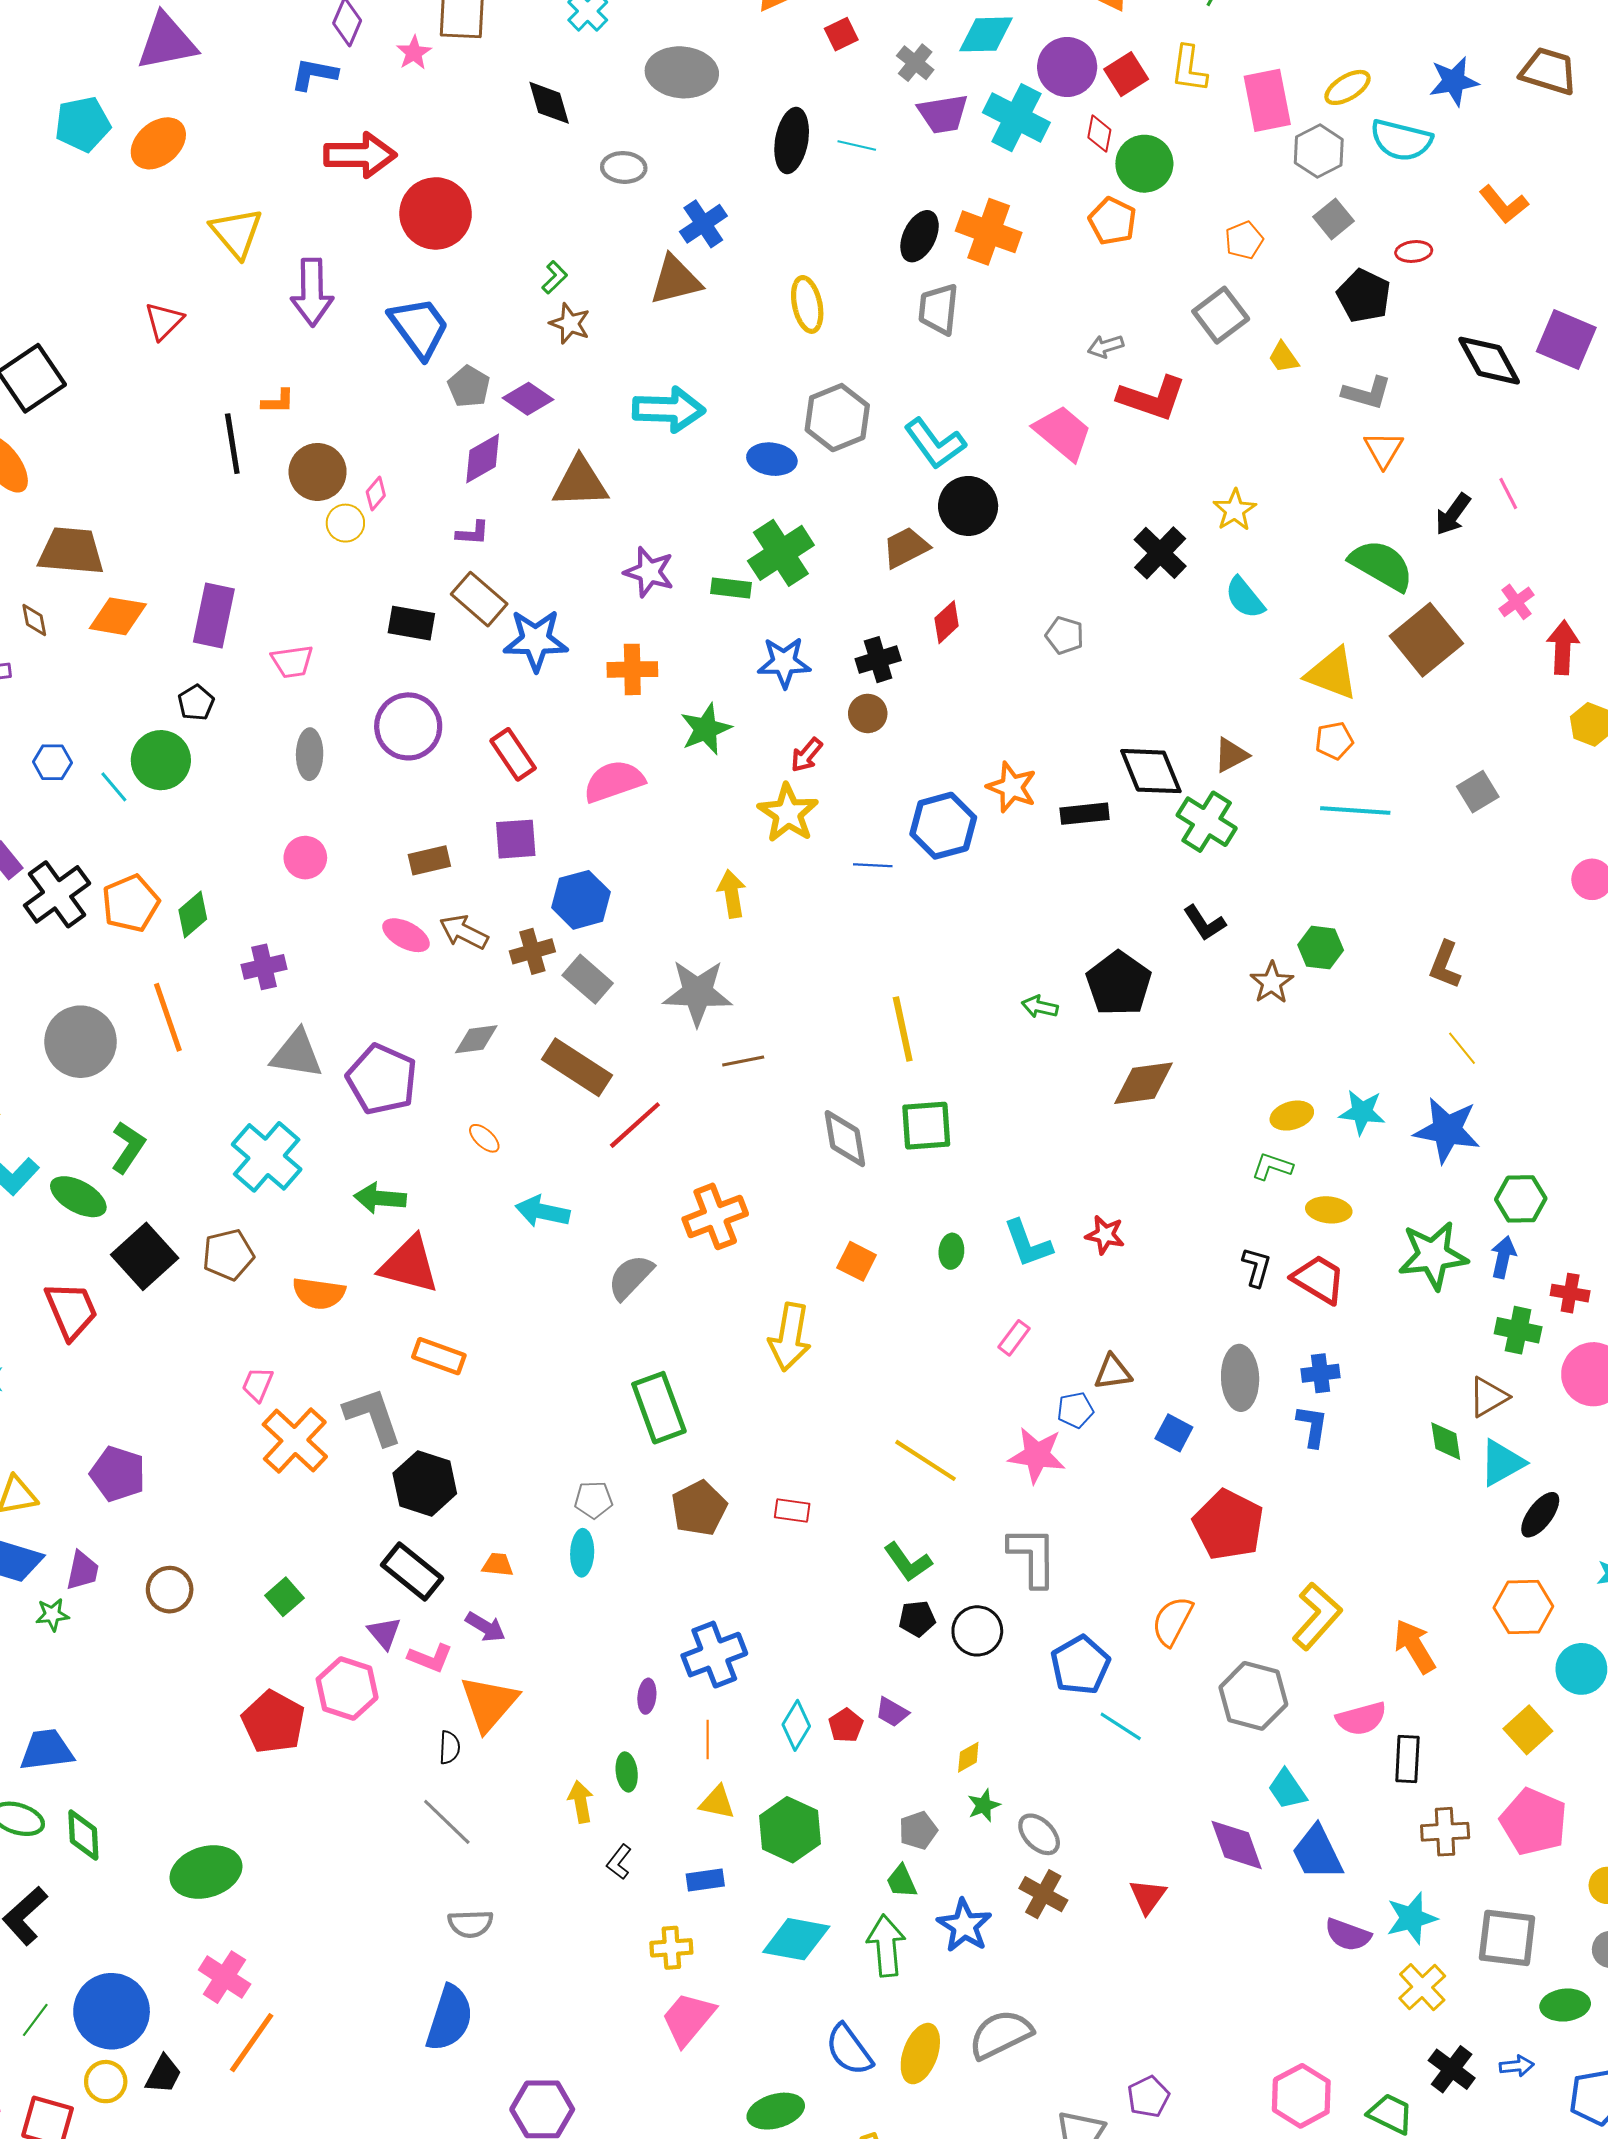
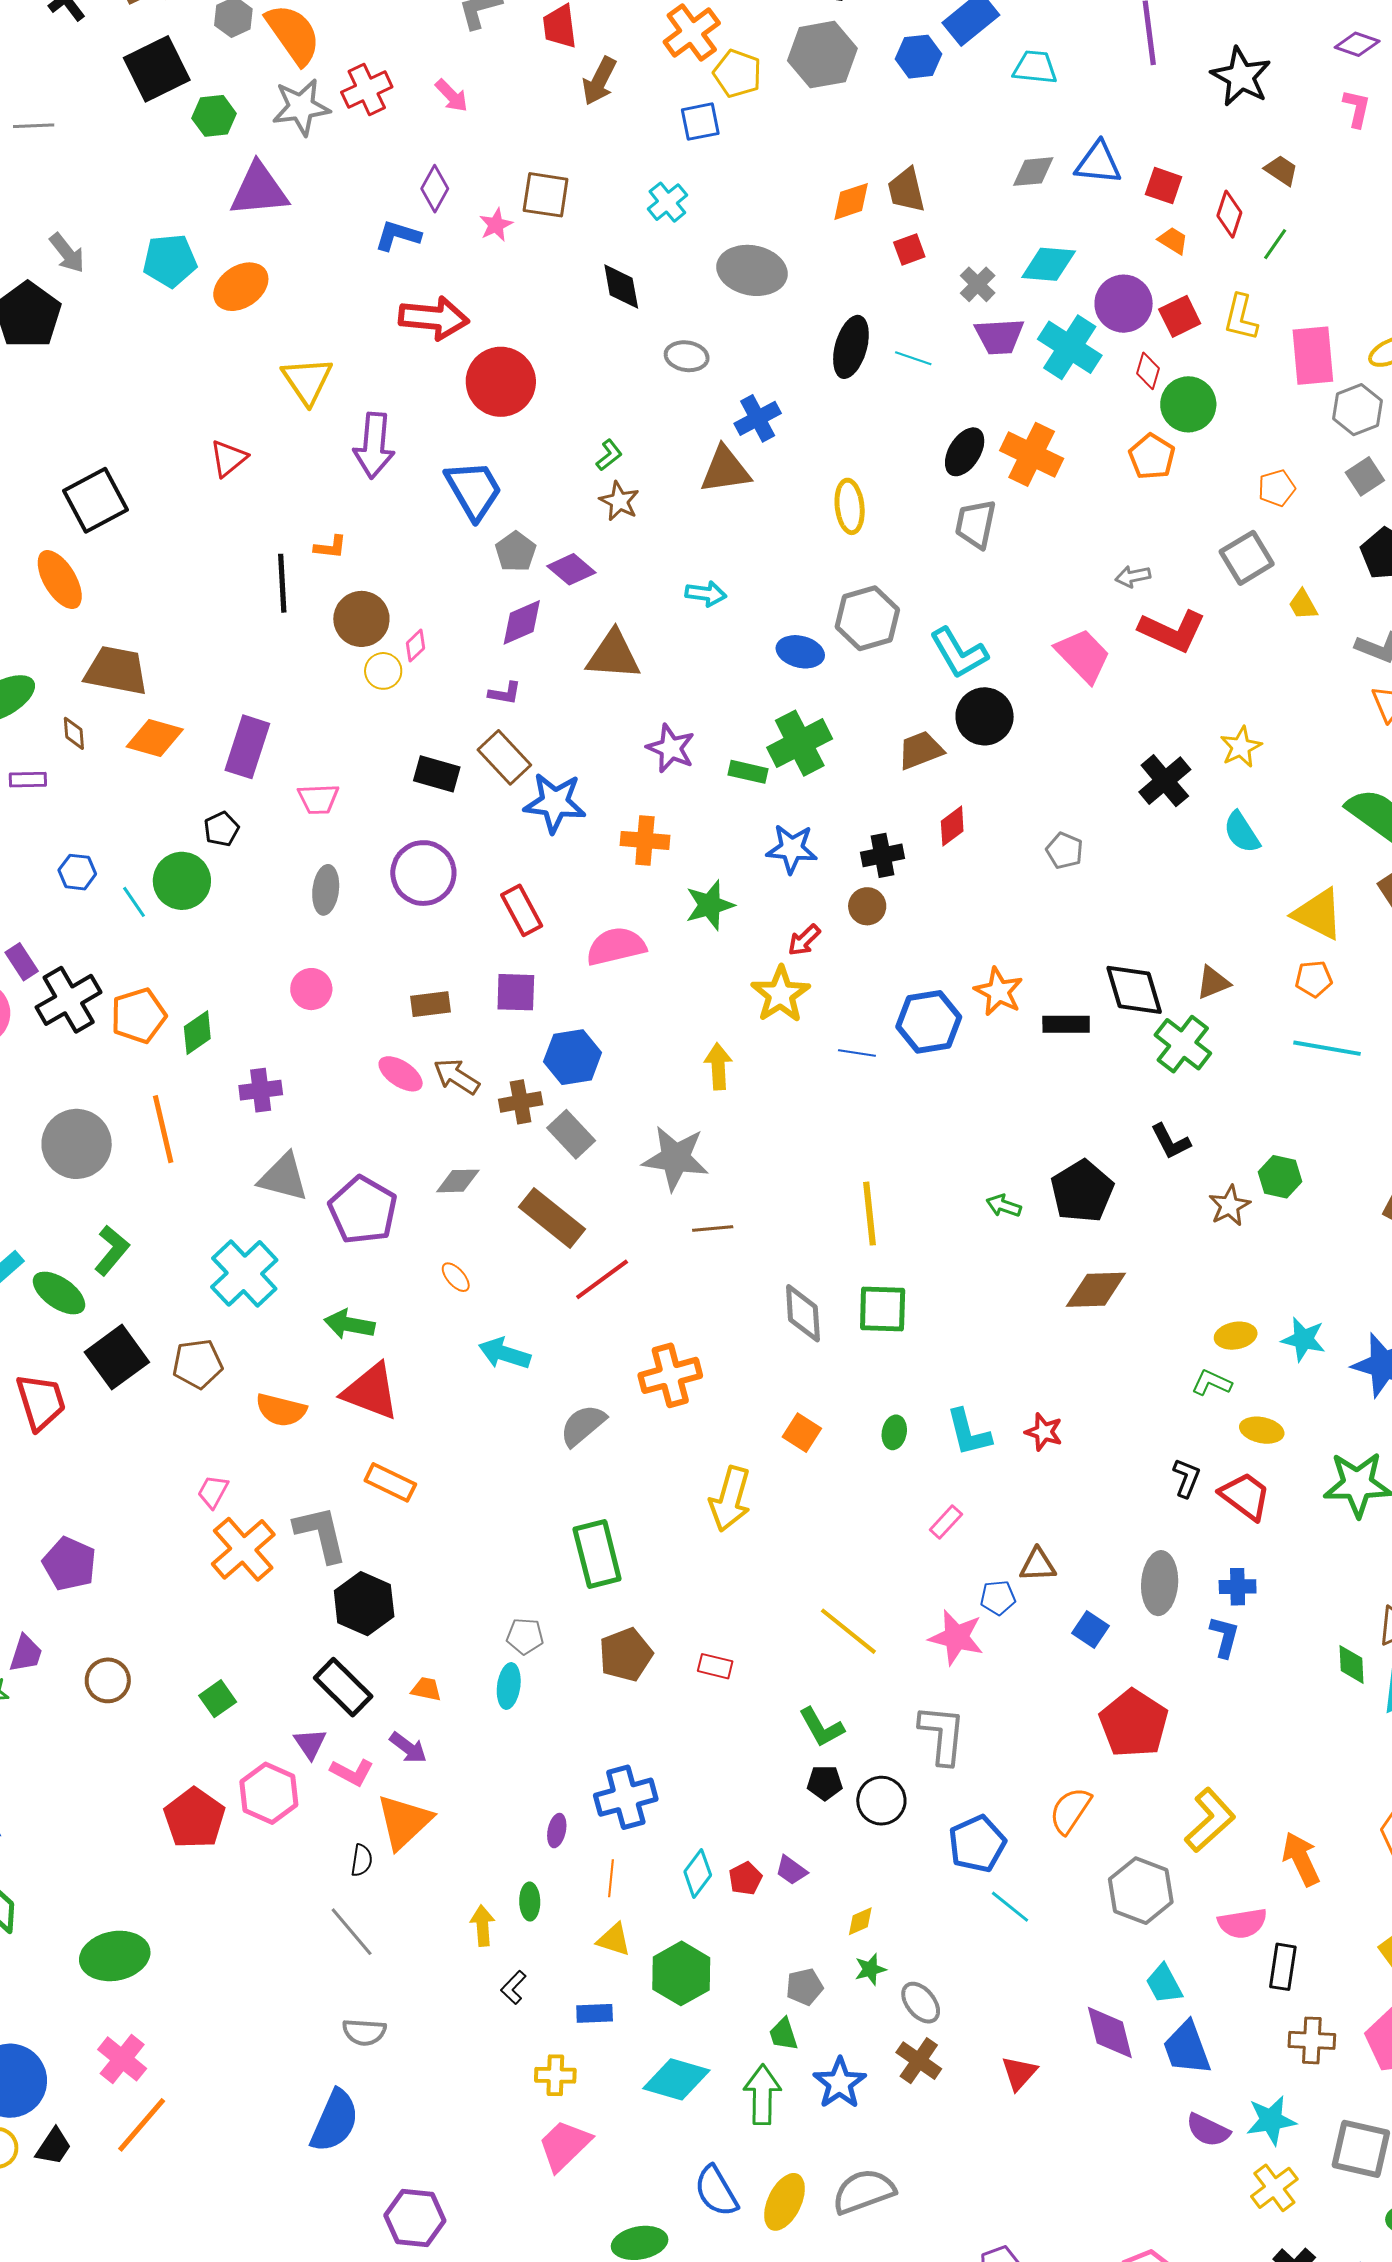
cyan arrow: (669, 409) -> (706, 594), size x0.6

